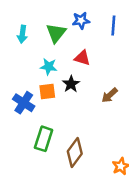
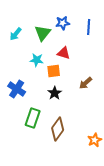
cyan arrow: (22, 34) -> (16, 34), turned 32
black star: (71, 84) -> (55, 93), moved
orange square: (47, 92) -> (54, 71), moved

